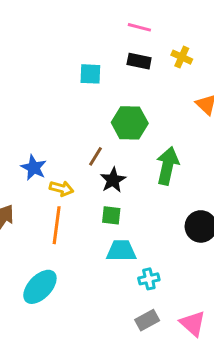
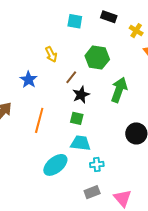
yellow cross: (182, 57) -> (136, 31), moved
yellow arrow: (61, 188) -> (51, 54), moved, turned 42
cyan ellipse: (40, 287) -> (55, 165), moved

